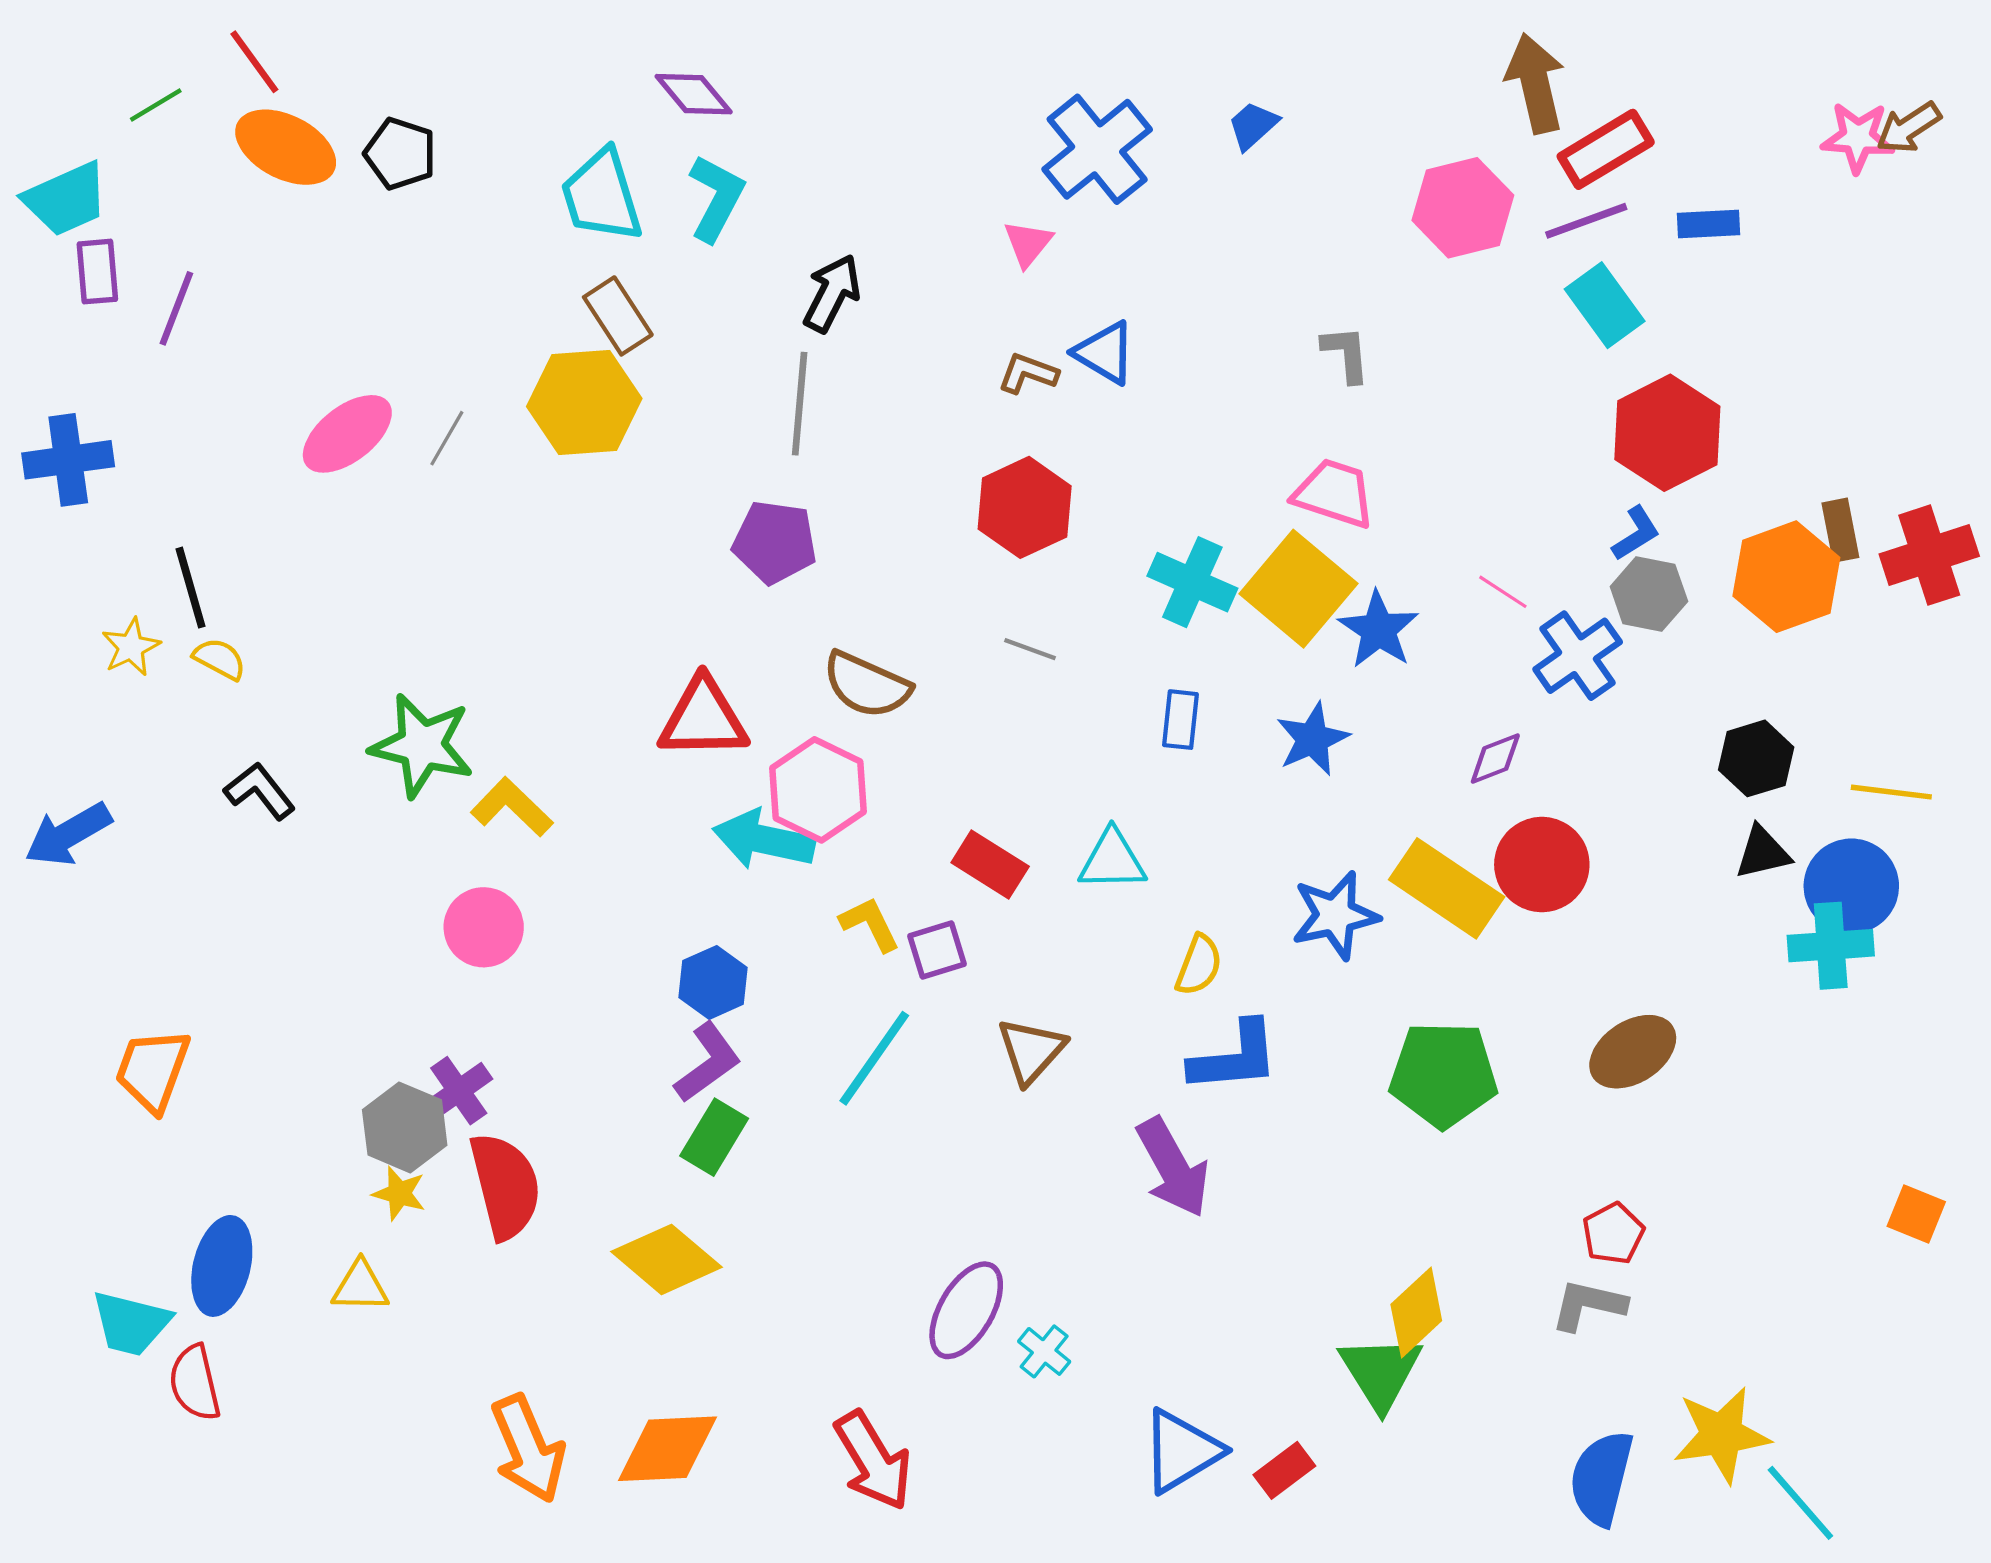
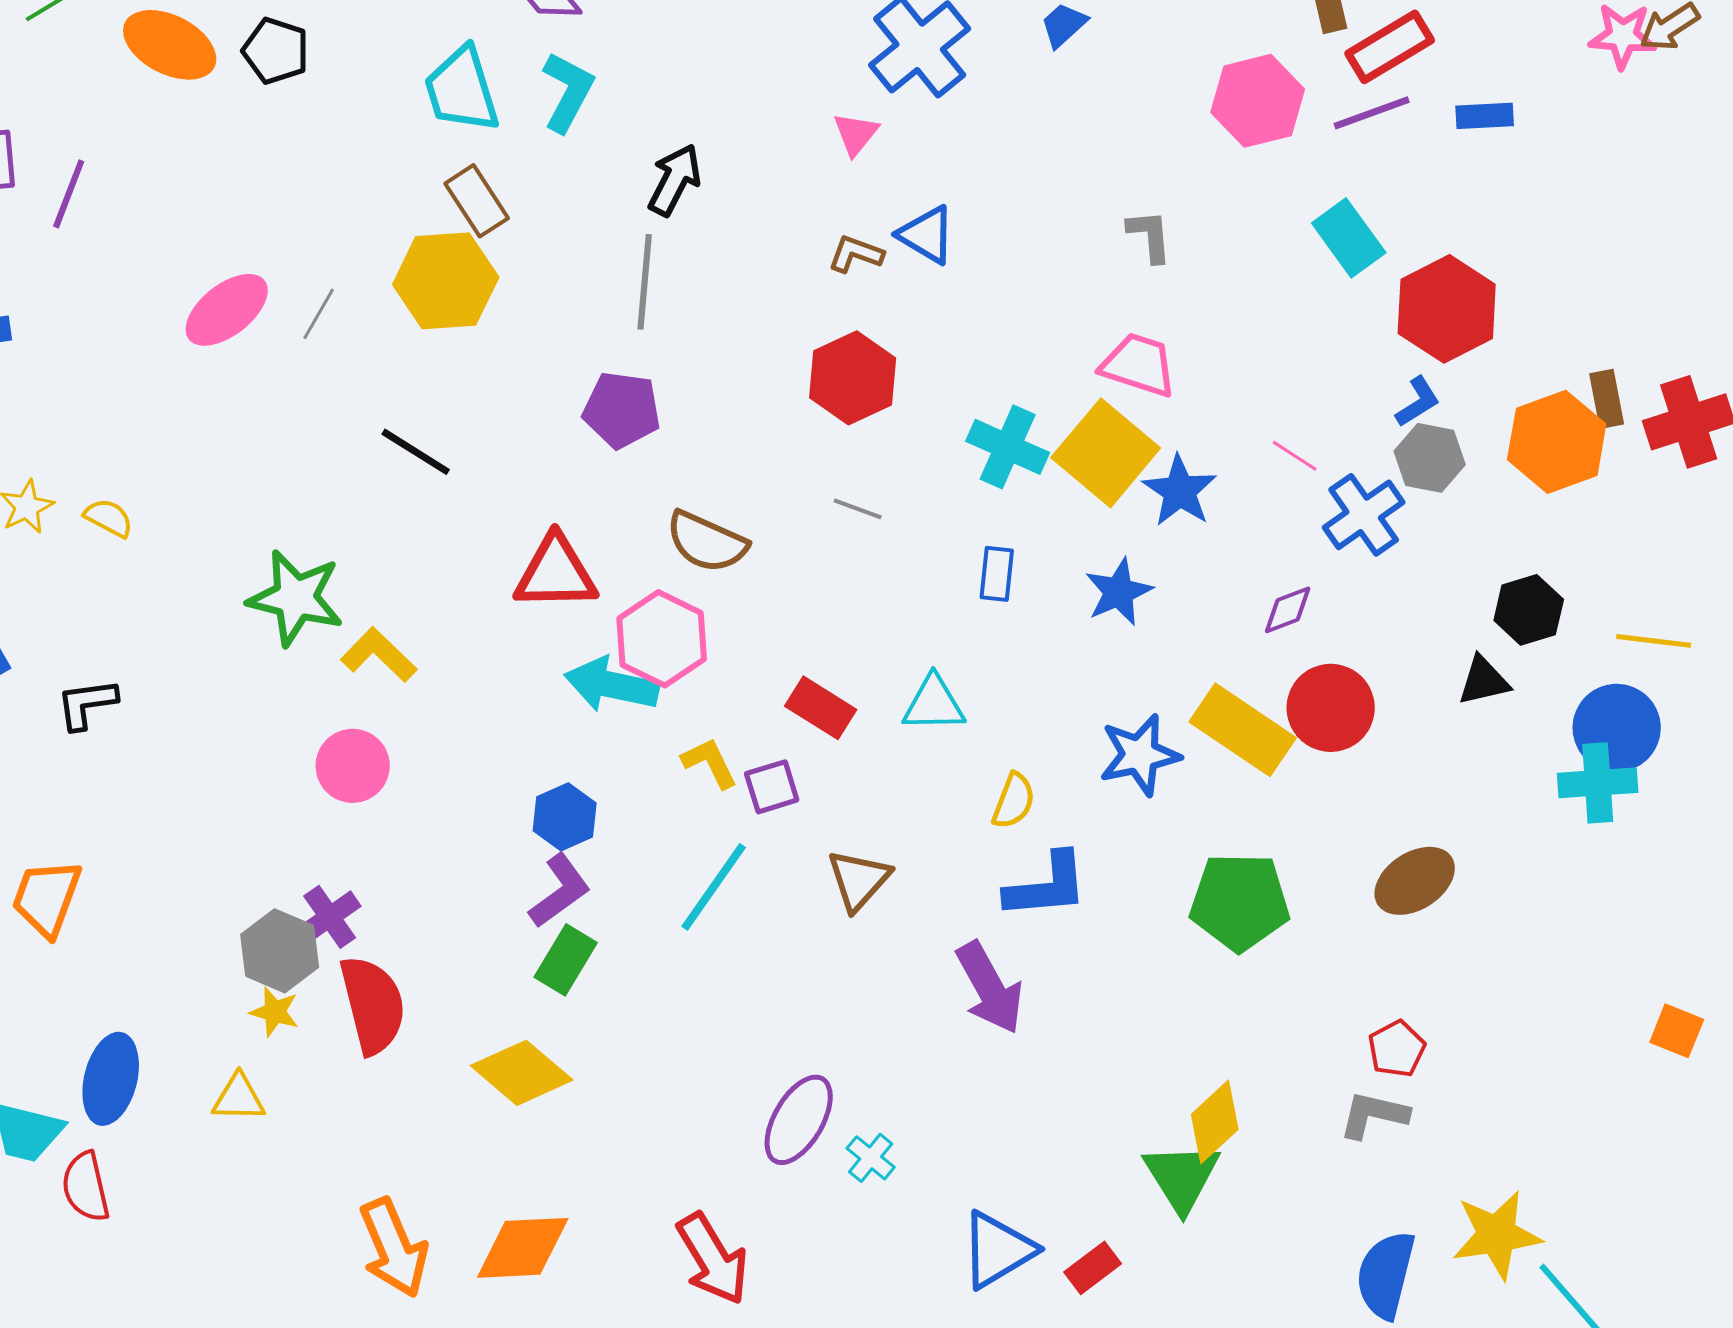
cyan rectangle: (1605, 305) -> (1349, 238), moved
black line: (190, 588) -> (416, 452), moved, turned -42
black L-shape: (260, 791) -> (87, 704), moved, turned -60
black triangle: (1763, 853) -> (1484, 681), moved

